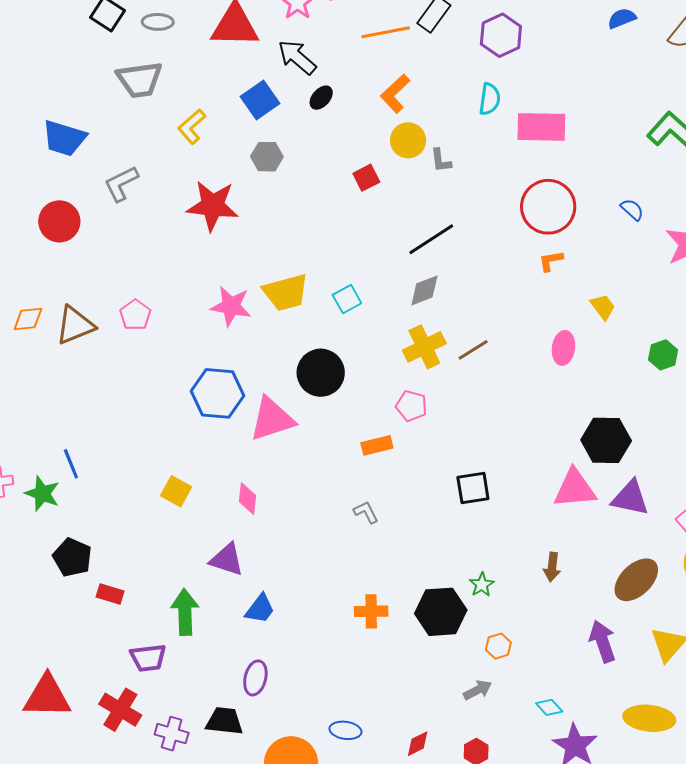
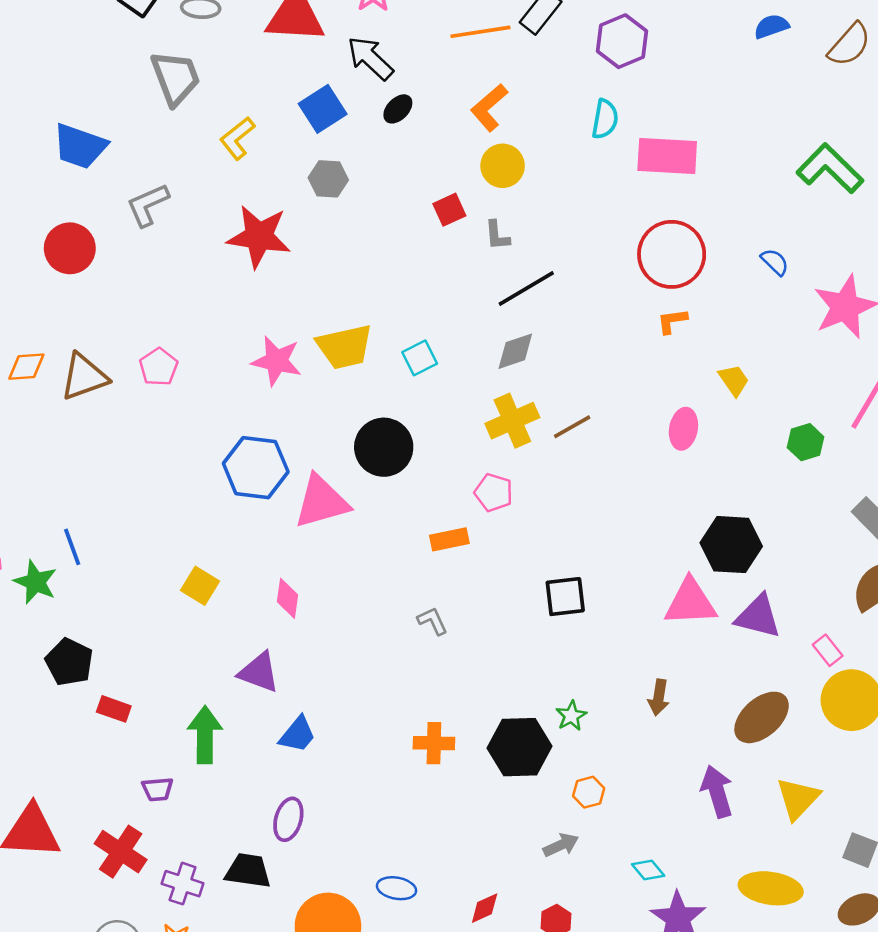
gray trapezoid: (140, 80) -> (176, 78), turned -105
gray L-shape: (441, 160) -> (497, 235), moved
purple trapezoid: (148, 658) -> (157, 789), size x0.7

